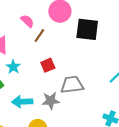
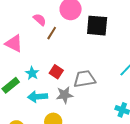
red square: (48, 65) -> (56, 72), moved, turned -32
cyan star: (13, 67) -> (32, 73), moved

